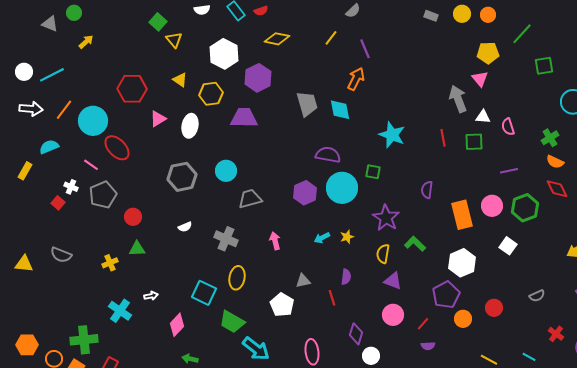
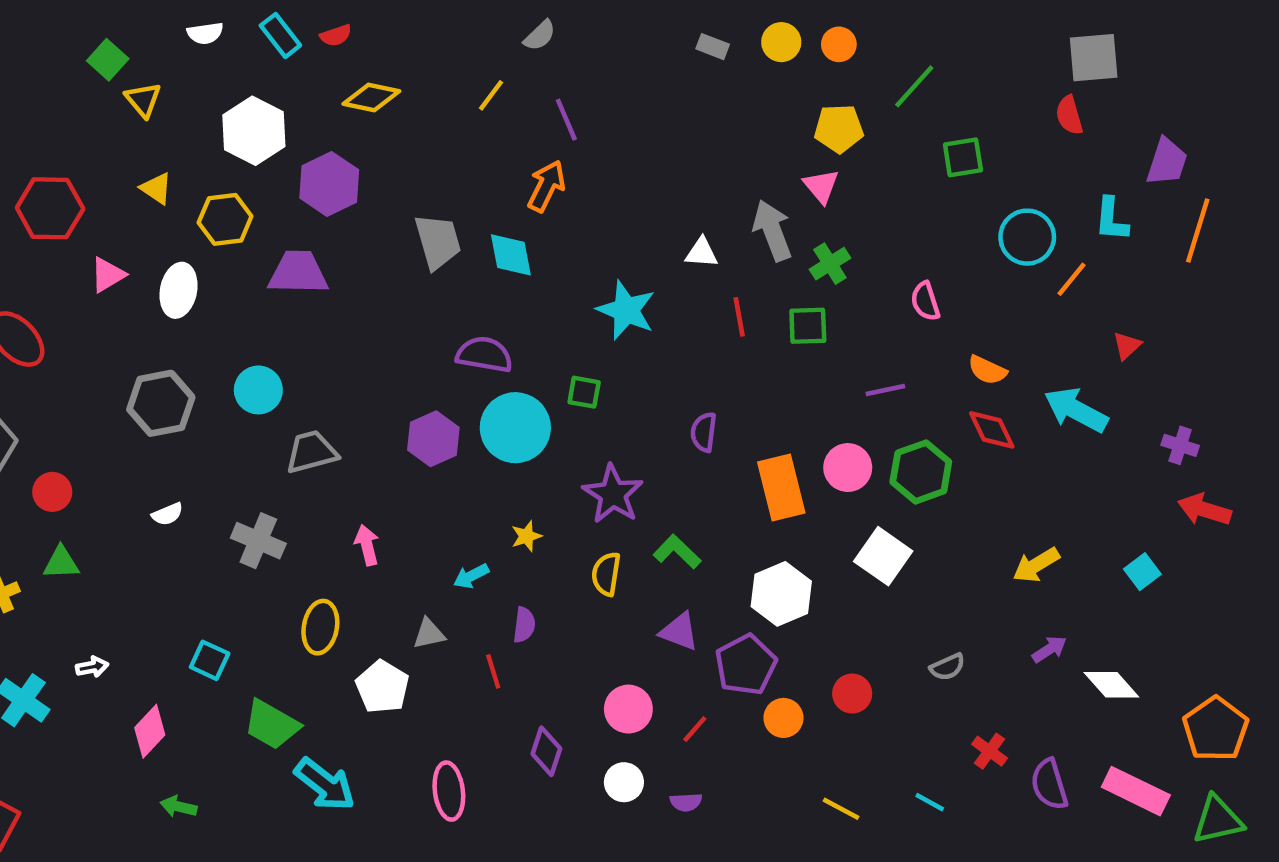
white triangle: (483, 117) -> (701, 253), moved
pink semicircle: (508, 127) -> (925, 301), moved
green cross: (550, 138) -> (830, 264), moved
cyan arrow: (322, 238) -> (471, 576), moved
white square: (508, 246) -> (883, 556), size x1.4
yellow ellipse: (237, 278) -> (320, 627), moved
purple triangle: (393, 281) -> (679, 632), moved
cyan square: (204, 293) -> (210, 660), size x0.7
purple semicircle: (428, 346) -> (686, 802), moved
white circle: (371, 356) -> (624, 782), moved

